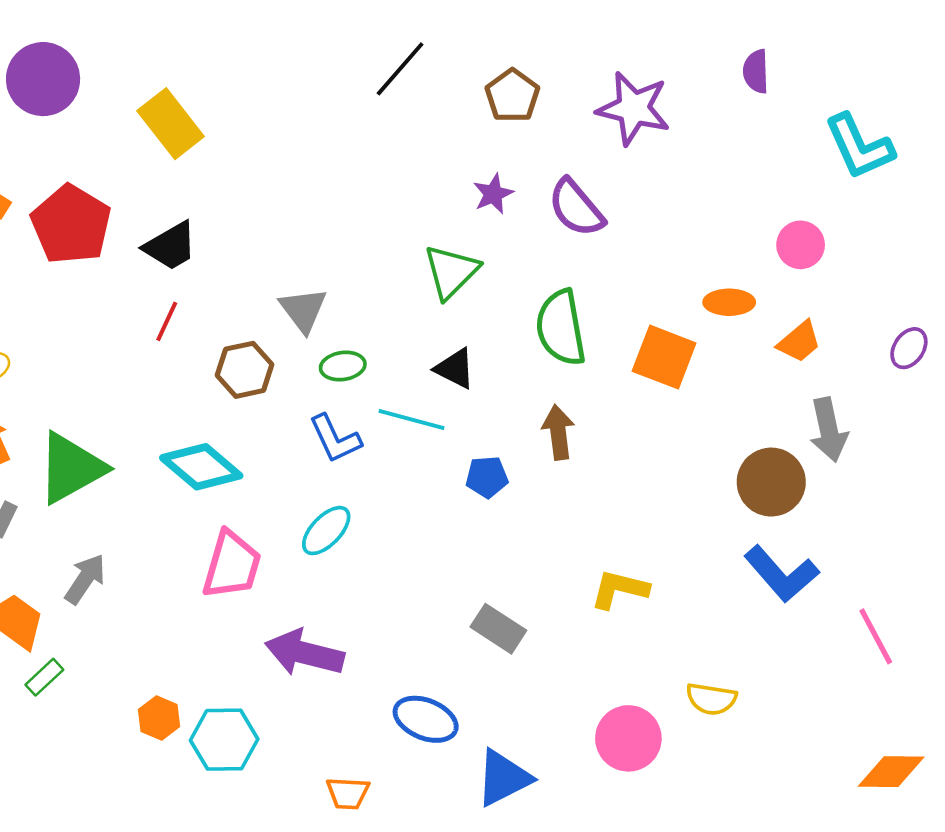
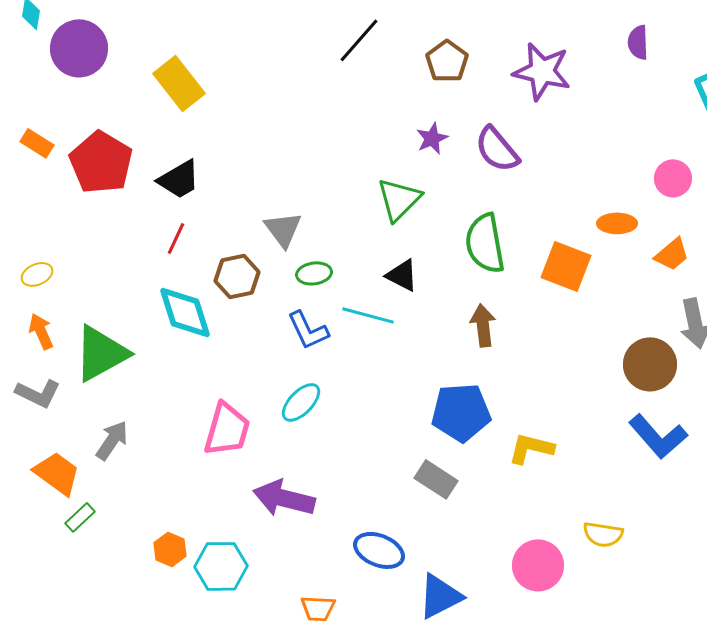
cyan diamond: (201, 467) -> (185, 312), moved, turned 32
blue pentagon: (487, 477) -> (461, 412), moved, size x1.8

